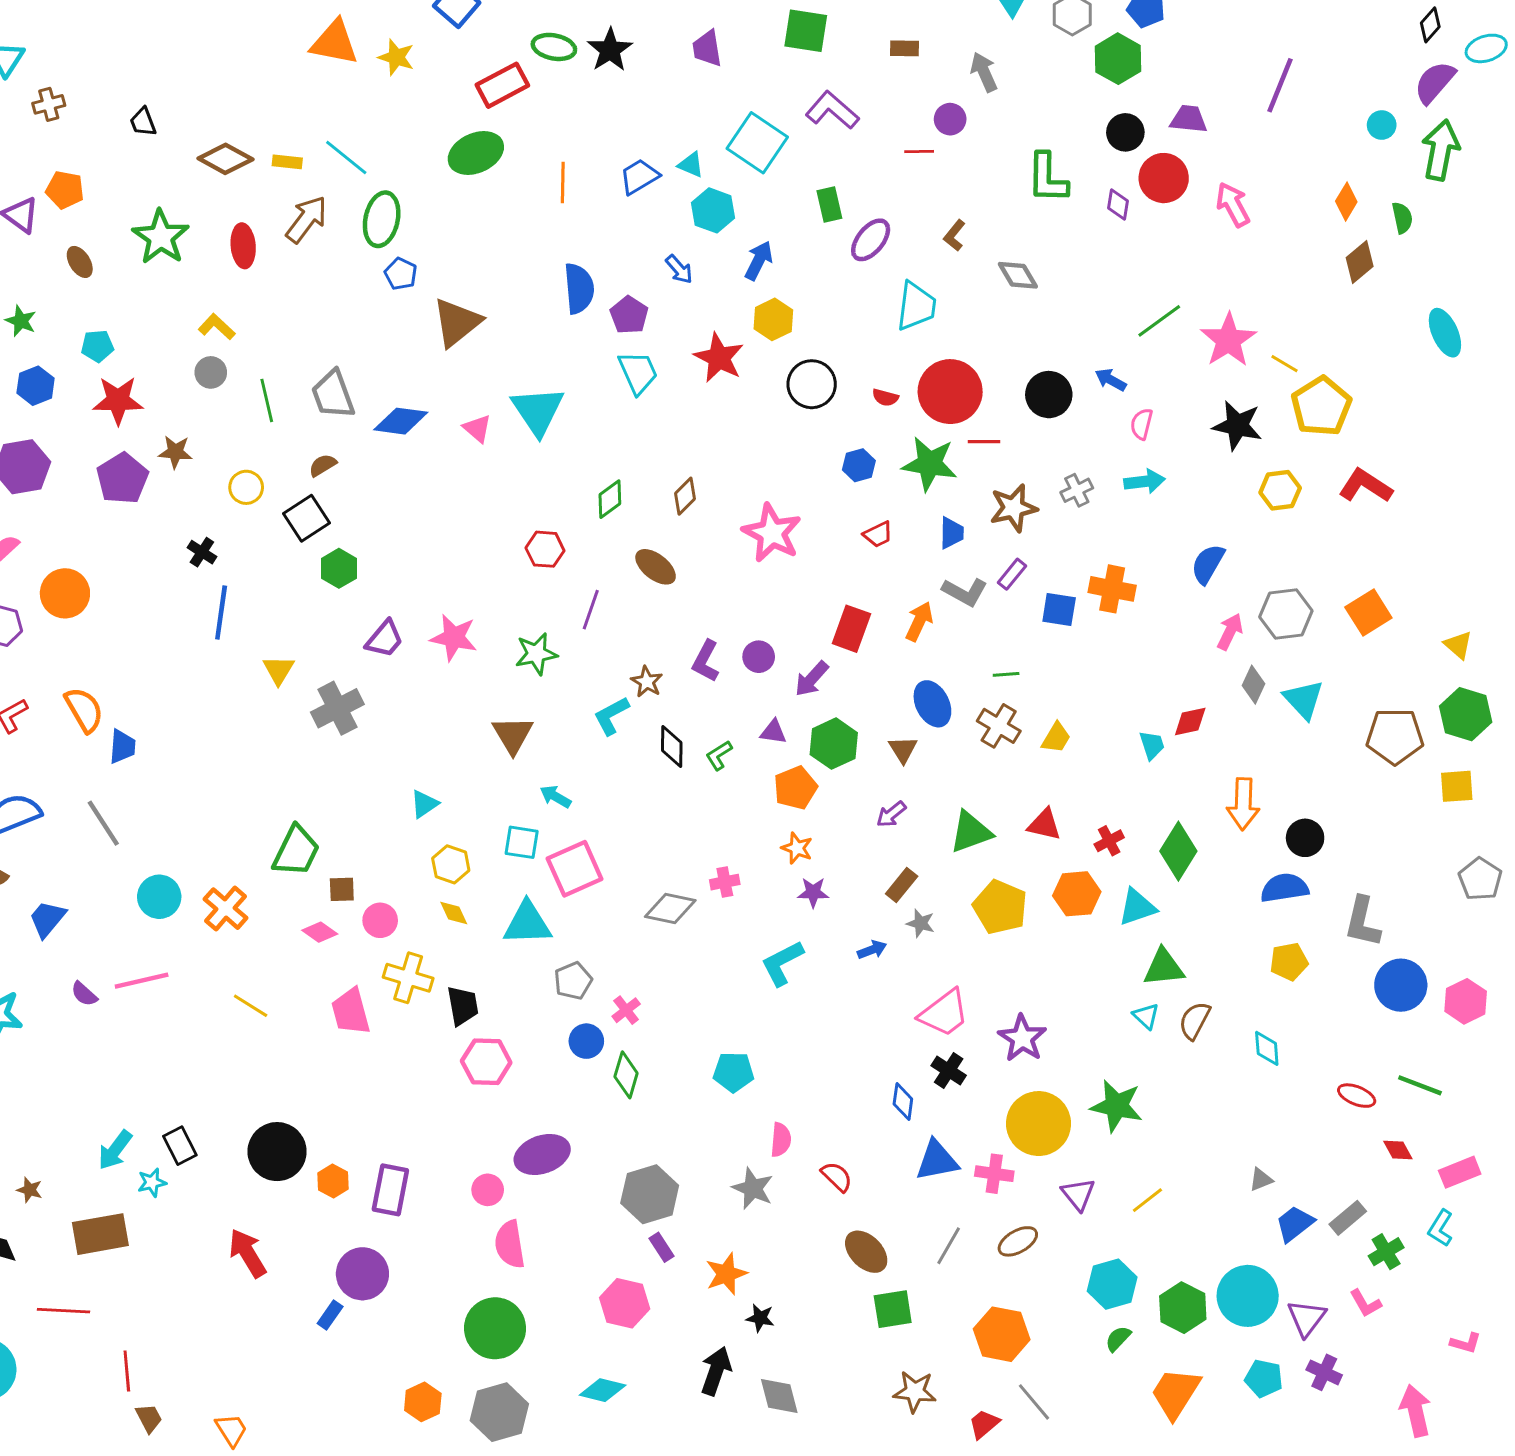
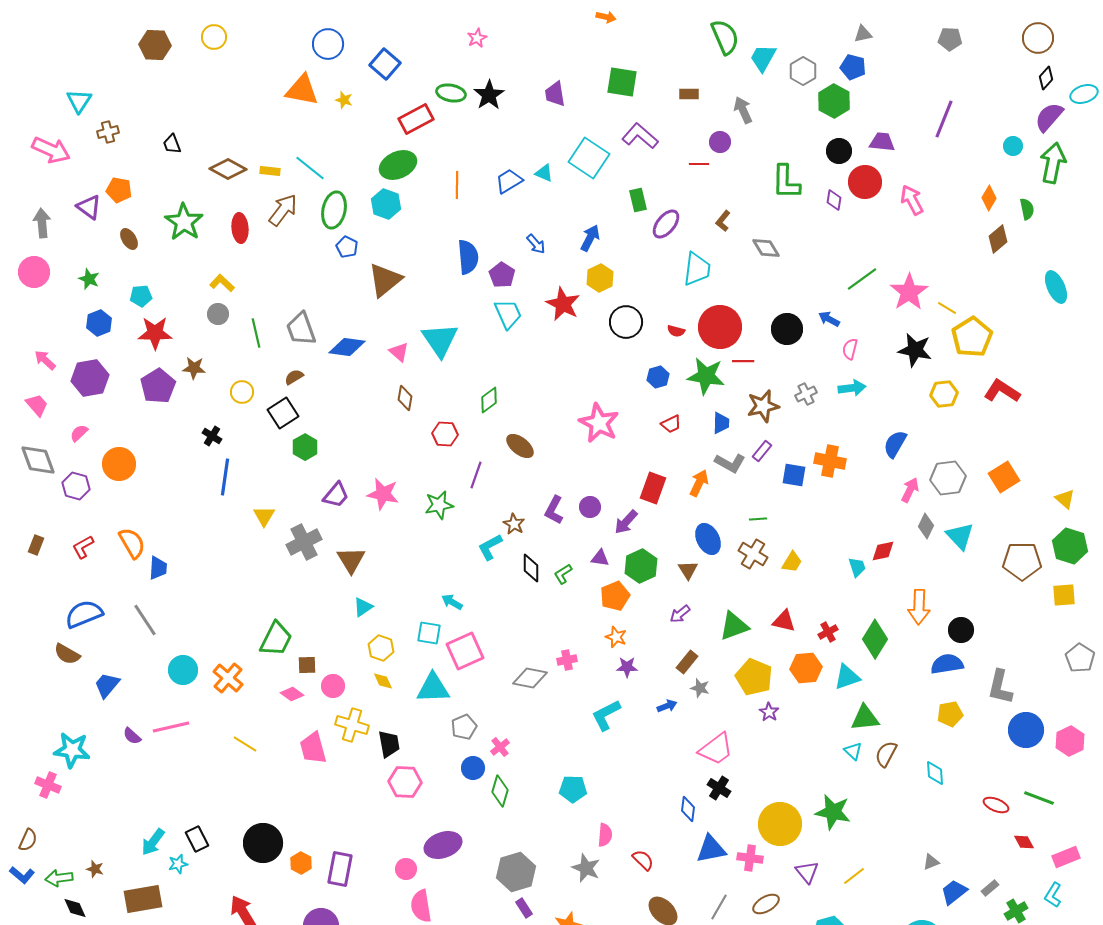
yellow star: (396, 57) -> (344, 100), size x0.7
cyan hexagon: (713, 210) -> (386, 204), moved
brown diamond: (685, 496) -> (405, 398), moved, turned -35
brown triangle: (513, 735) -> (351, 560), moved
purple star: (1022, 1038) -> (769, 712), moved, size x0.6
gray rectangle: (1348, 1218) -> (990, 888), size x0.7

